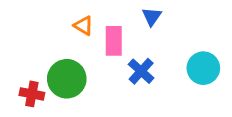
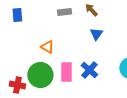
orange triangle: (83, 26) -> (47, 47), moved
pink rectangle: (114, 41) -> (66, 72), moved

